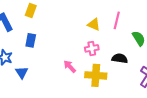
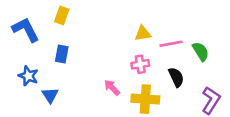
pink line: (117, 20) -> (171, 44), moved, turned 66
yellow triangle: (94, 24) -> (143, 33), turned -32
black semicircle: (120, 58) -> (176, 77), turned 56

